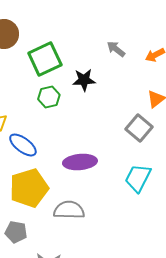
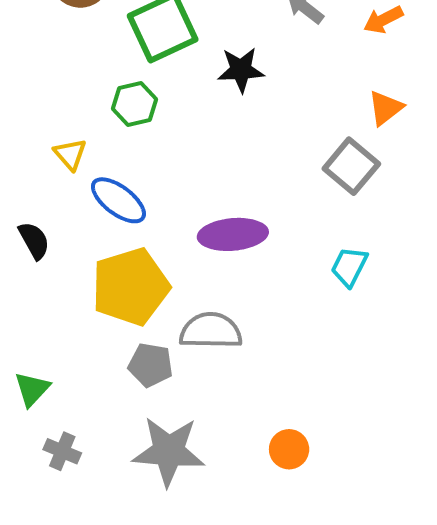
green hexagon: (49, 97) -> (134, 104), moved
cyan trapezoid: (138, 178) -> (349, 267), size x0.7
gray pentagon: (16, 232) -> (151, 365), moved

